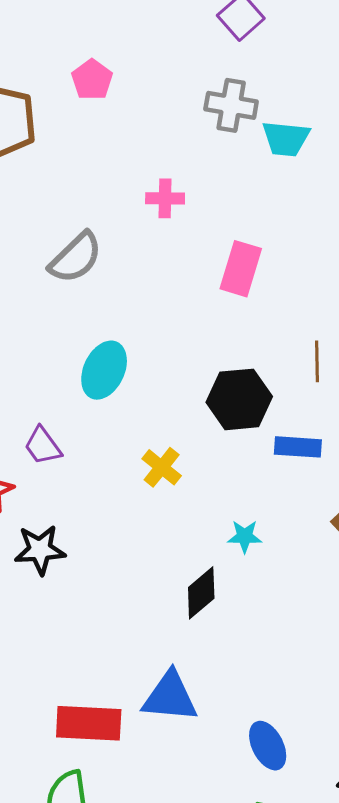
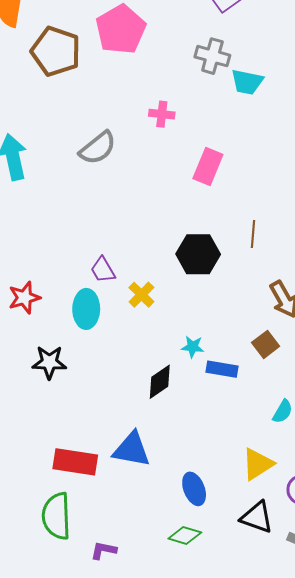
pink pentagon: (92, 80) -> (121, 29), size x1.8
cyan ellipse: (104, 370) -> (86, 309), moved, turned -30
purple trapezoid: (43, 446) -> (103, 270), moved
blue rectangle: (298, 447) -> (222, 369), moved
black star: (40, 550) -> (49, 362), moved

